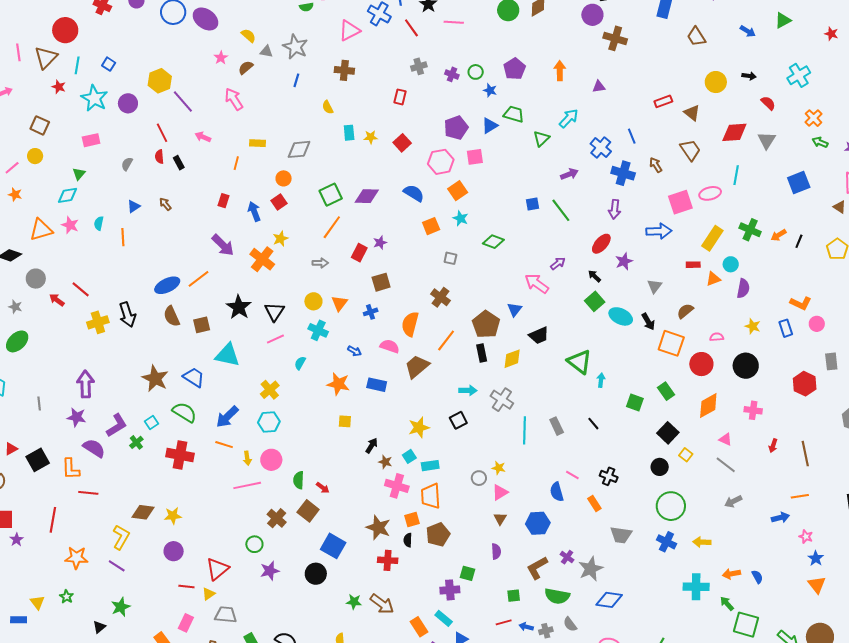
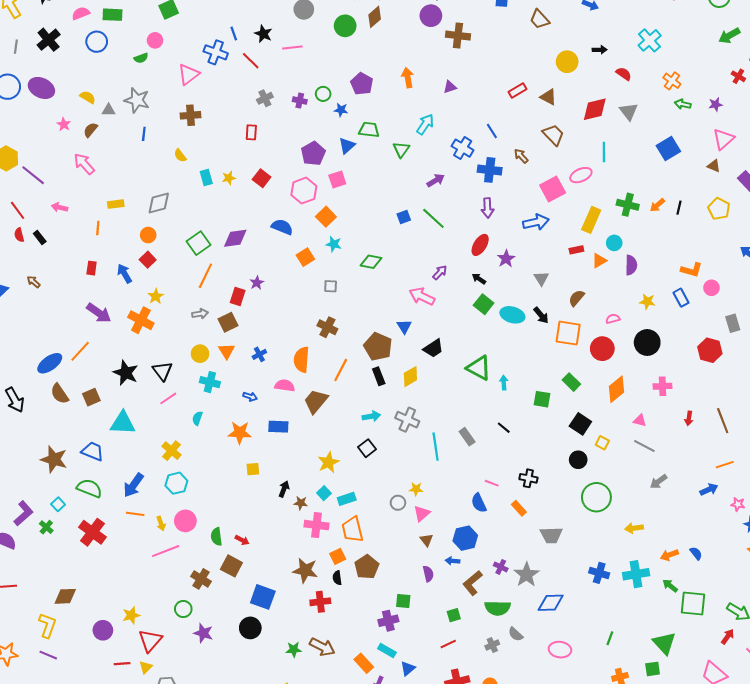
brown square: (381, 282) -> (228, 322), moved
red cross: (180, 455) -> (92, 532), turned 36
yellow star: (173, 516) -> (131, 615), moved
blue cross: (666, 542) -> (599, 573), moved
purple star: (270, 571) -> (203, 633), turned -30
blue arrow: (526, 627) -> (452, 561), moved

